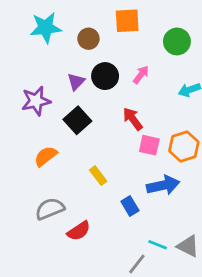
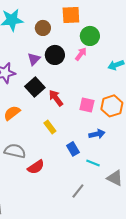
green circle: (177, 41) -> (90, 36), moved
red arrow: (133, 119) -> (56, 98), moved
blue arrow: (163, 185) -> (97, 134), size x0.7
gray semicircle: (50, 209) -> (15, 151), turned 35
cyan line: (158, 245) -> (93, 163), moved

